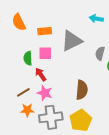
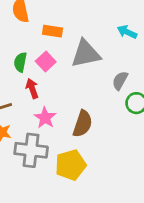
pink square: (45, 53) -> (46, 62), turned 32
pink star: (45, 93) -> (45, 118), moved

